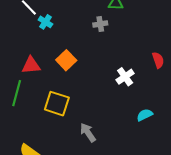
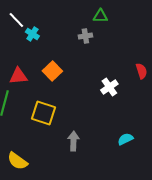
cyan semicircle: (145, 115) -> (125, 139), moved
gray arrow: (88, 132) -> (73, 141), turned 36

